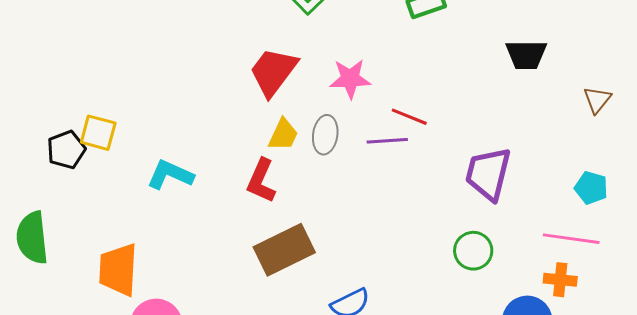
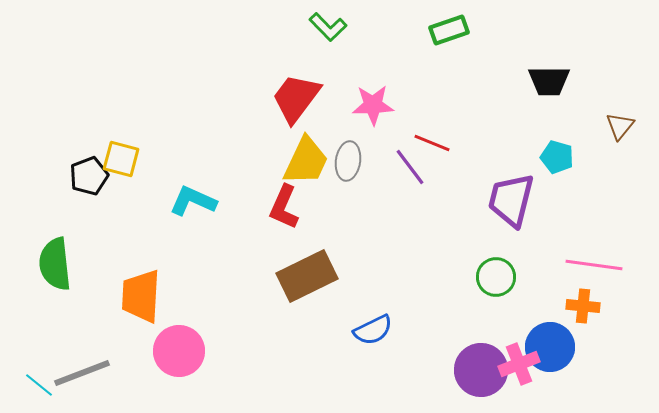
yellow trapezoid: (283, 135) -> (306, 161), size x1.5
purple line: (387, 141) -> (410, 167), turned 57
cyan pentagon: (591, 188) -> (557, 157), moved

